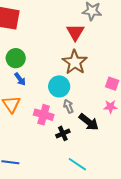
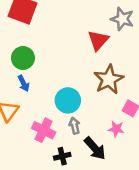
brown star: (75, 62) -> (109, 79), moved
pink star: (110, 107) -> (116, 129), moved

